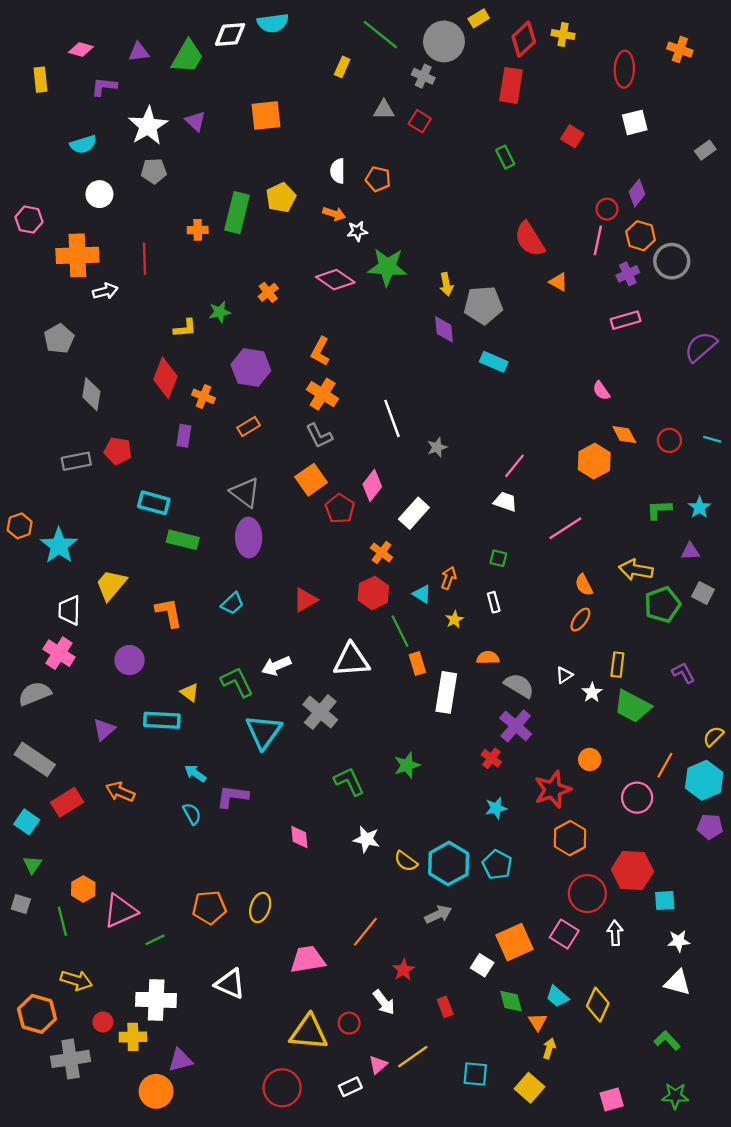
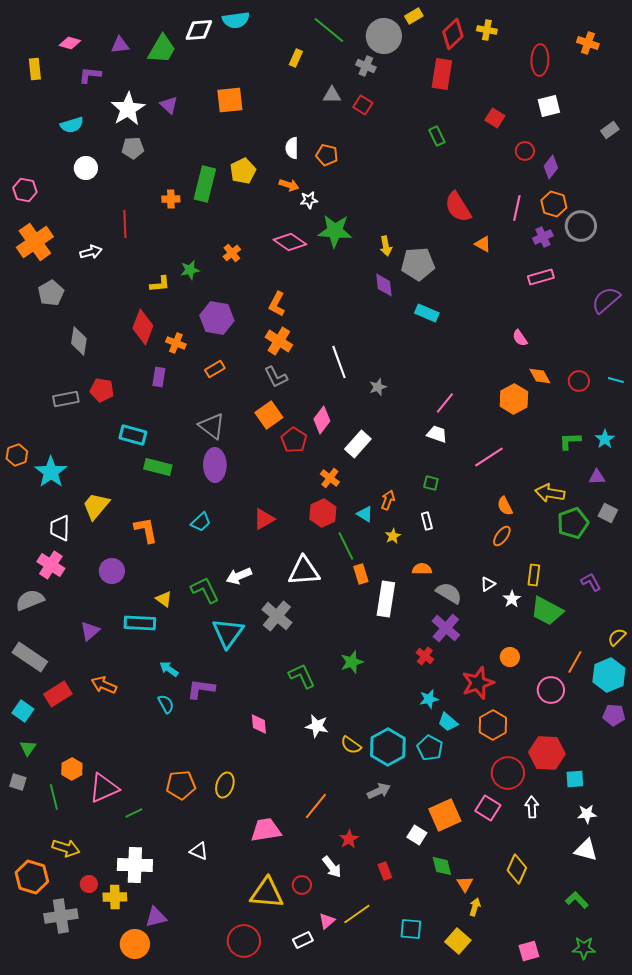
red circle: (607, 209) -> (525, 151), moved
orange cross: (77, 255) -> (35, 242), moved, turned -33
white triangle: (230, 984) -> (199, 851), size x0.7
cyan trapezoid: (557, 996) -> (448, 722), moved

